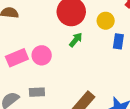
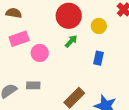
blue rectangle: (118, 41) -> (98, 58), moved
pink rectangle: (17, 58) -> (19, 39), moved

